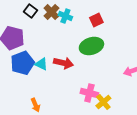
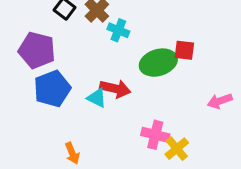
cyan cross: (65, 16) -> (118, 30), moved
red square: (96, 20) -> (184, 50), moved, turned 32
cyan triangle: (41, 64) -> (97, 98), moved

